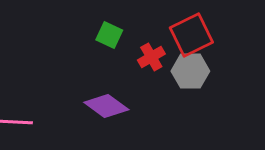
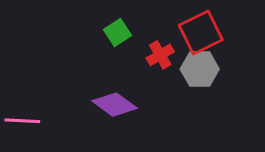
green square: (109, 35) -> (118, 33), turned 32

